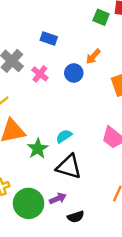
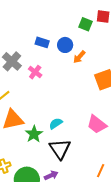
blue circle: (74, 73) -> (65, 45), moved
black triangle: (69, 167) -> (60, 149), turned 40

